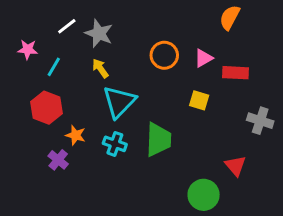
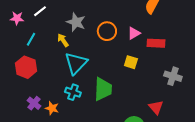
gray star: (99, 33) -> (76, 22), moved
pink star: (28, 49) -> (17, 18), moved
orange star: (76, 135) -> (52, 108), moved

